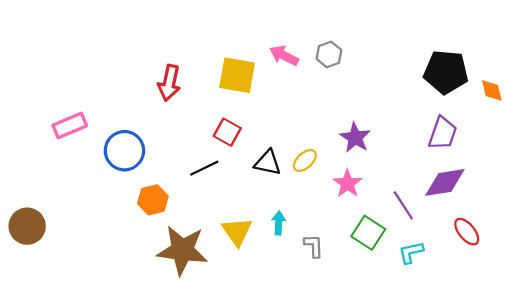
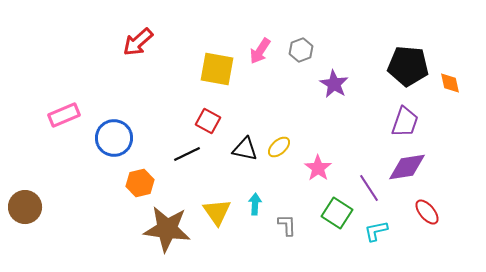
pink arrow: (284, 56) -> (260, 51), turned -84
red arrow: (169, 83) -> (138, 42), moved, turned 36
purple star: (355, 138) -> (334, 84), moved

